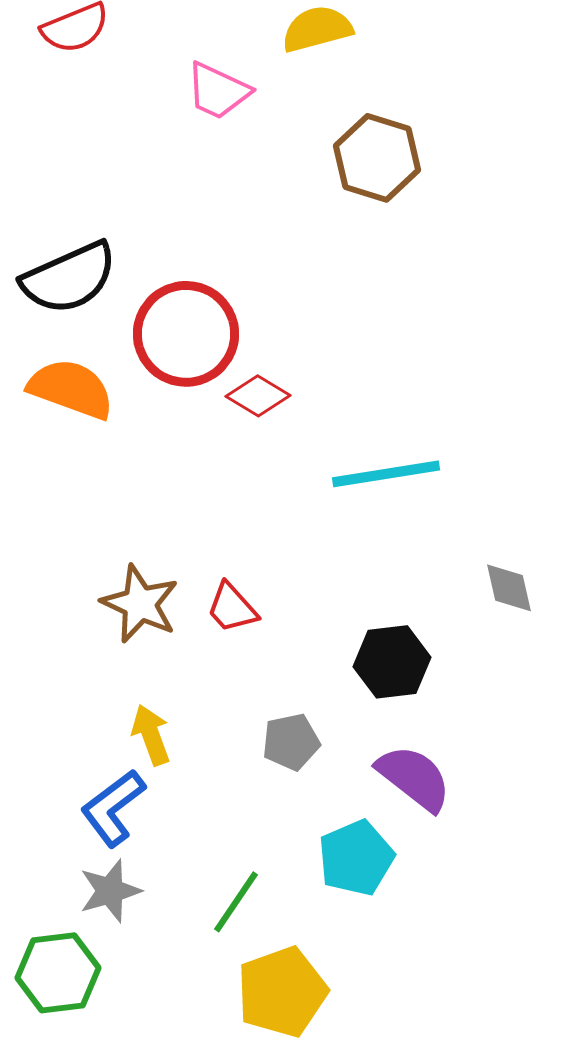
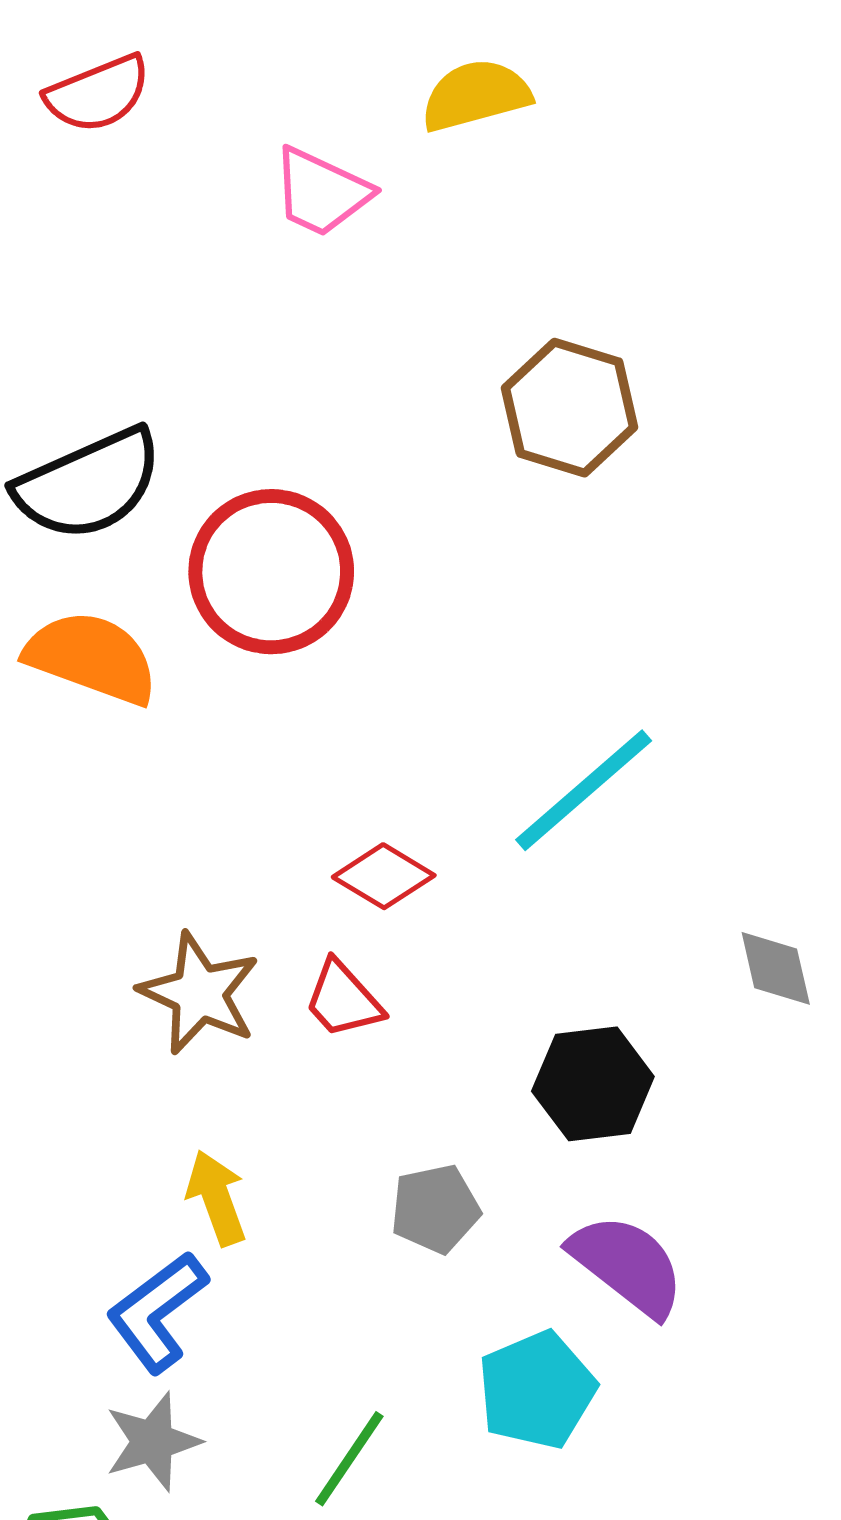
brown hexagon: (377, 158) -> (570, 408), moved
red diamond: (258, 396) -> (384, 876), moved
cyan line: (386, 474) -> (584, 790), turned -32

